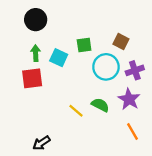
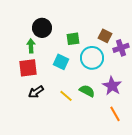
black circle: (36, 20) -> (42, 28), moved
cyan square: (59, 58) -> (61, 62), moved
purple cross: (135, 70) -> (121, 48), moved
black arrow: (41, 143) -> (36, 92), moved

